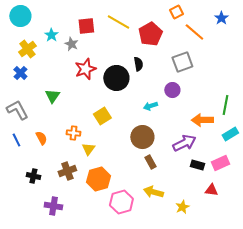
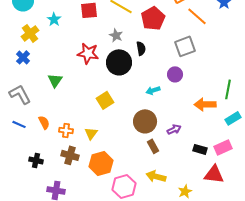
gray star: (71, 44) -> (116, 35), moved
red star: (85, 69) -> (88, 53), turned 30
orange cross: (73, 133) -> (66, 130), moved
blue line: (16, 140) -> (19, 124), turned -40
purple arrow: (184, 143) -> (174, 129), moved, size x0.6
brown cross: (67, 171) -> (70, 155), turned 36
red triangle: (211, 190) -> (214, 174), size x1.5

